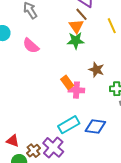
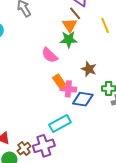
pink semicircle: (31, 46) -> (50, 55), moved
blue diamond: (95, 127) -> (83, 99), moved
purple cross: (53, 147) -> (44, 146), turned 30

